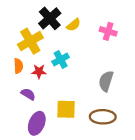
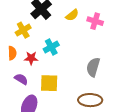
yellow semicircle: (74, 25) -> (72, 15), moved
yellow cross: (30, 41) -> (23, 30), size x0.7
yellow square: (66, 109) -> (49, 83), moved

